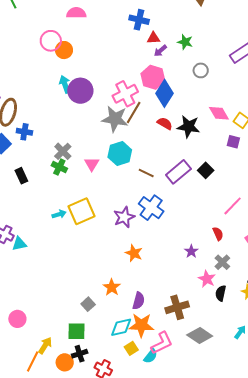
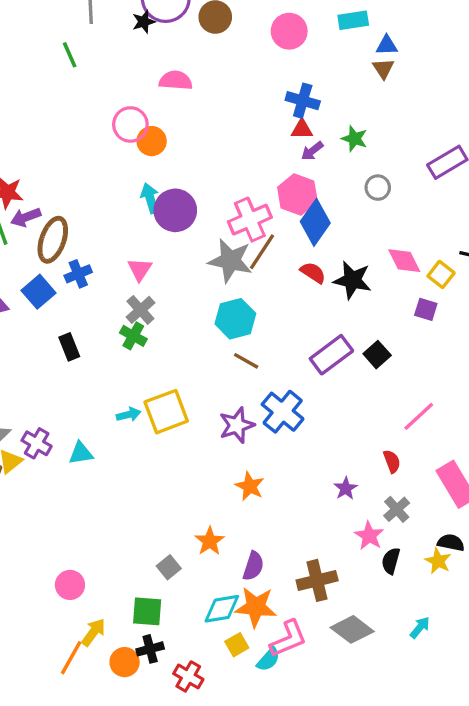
blue cross: (139, 20) -> (303, 101), moved
blue cross: (24, 132) -> (78, 274), turned -35
pink triangle: (92, 164) -> (140, 269), moved
brown line: (146, 173) -> (246, 361), moved
cyan triangle: (19, 244) -> (81, 453), moved
pink circle: (17, 319) -> (70, 585), moved

